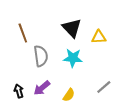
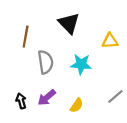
black triangle: (72, 28) -> (69, 23), moved
brown line: (23, 33) -> (26, 37), turned 30

